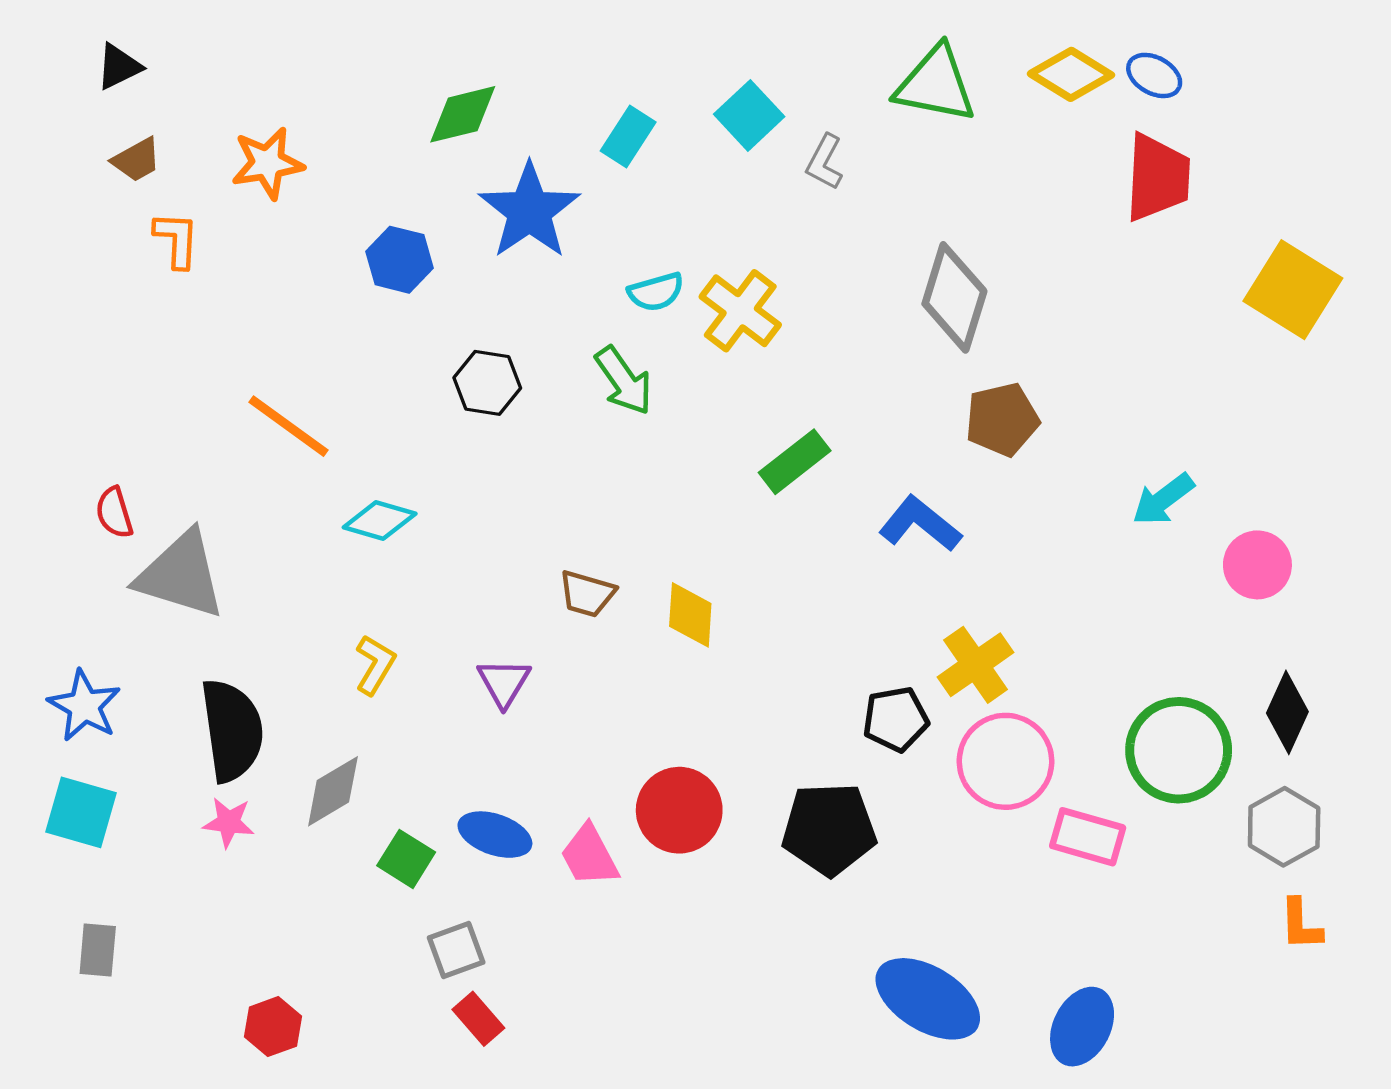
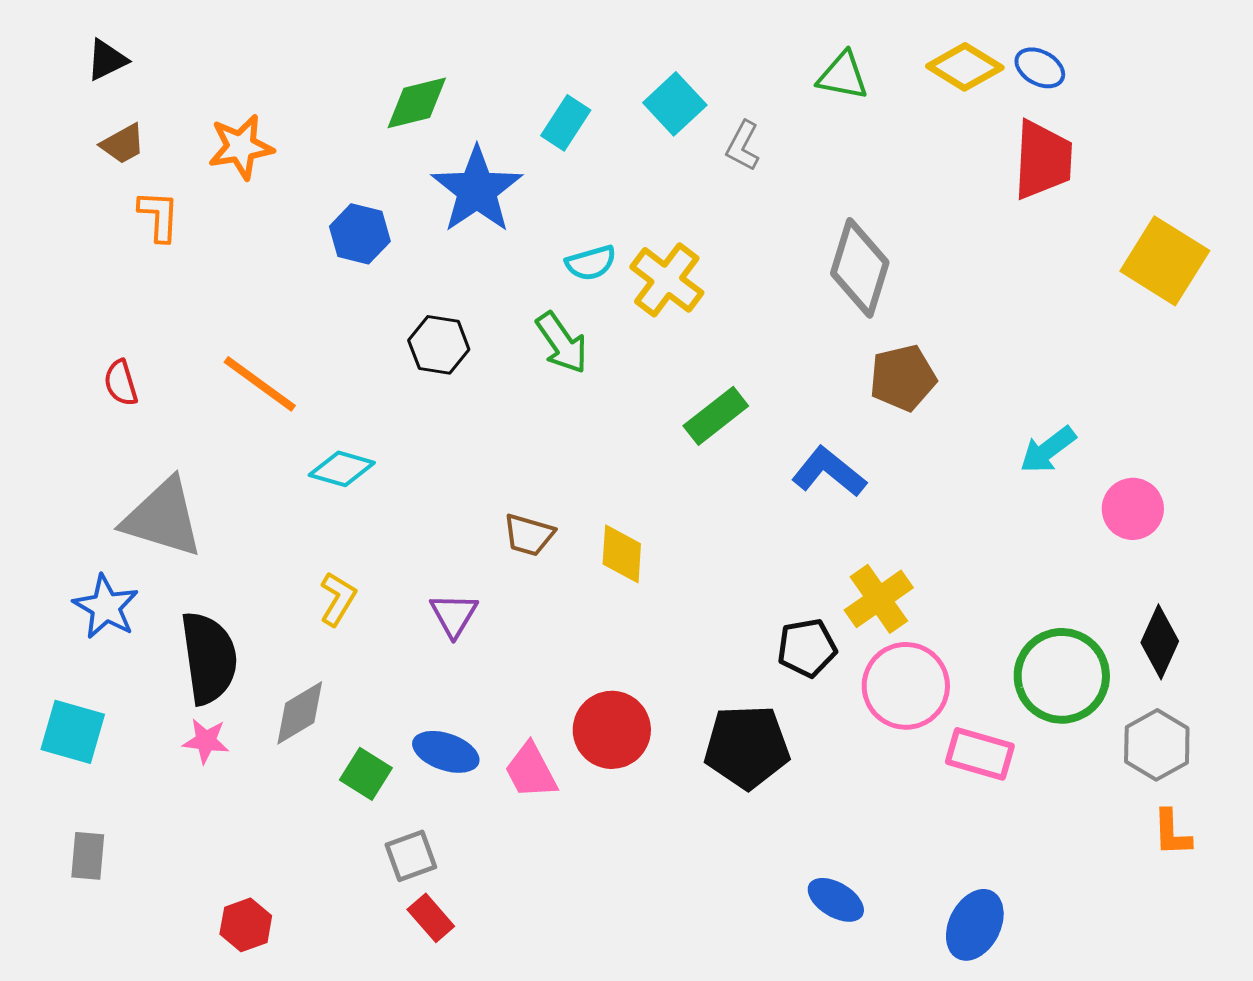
green triangle: (936, 84) -> (843, 76), size x0.7
red semicircle: (114, 513) -> (121, 383), moved
blue star: (84, 706) -> (106, 607), moved
blue ellipse: (928, 999) -> (836, 900), size x0.6

